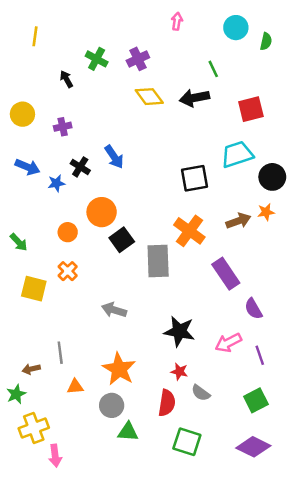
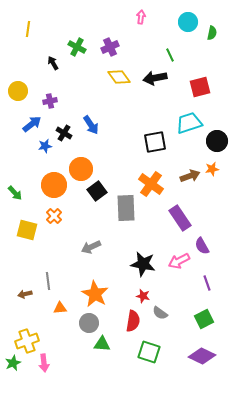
blue arrow: (27, 167) -> (32, 124), moved, turned -60
orange circle: (68, 232) -> (54, 185), size x1.6
gray arrow: (114, 310) -> (91, 247), turned -42
pink arrow: (228, 343) -> (179, 261), moved
green star: (16, 394) -> (13, 363), moved

